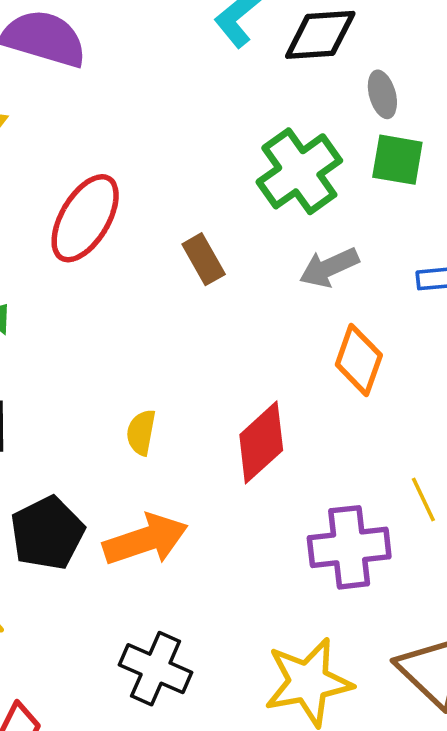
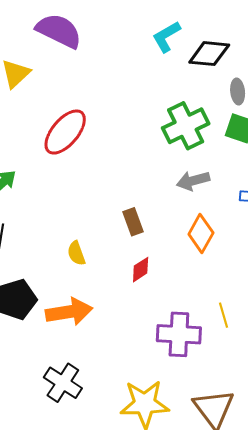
brown rectangle: (204, 259) -> (133, 222), moved
yellow semicircle: (141, 432) -> (76, 253), turned -40
red diamond: (261, 442) -> (141, 270), size x0.6

